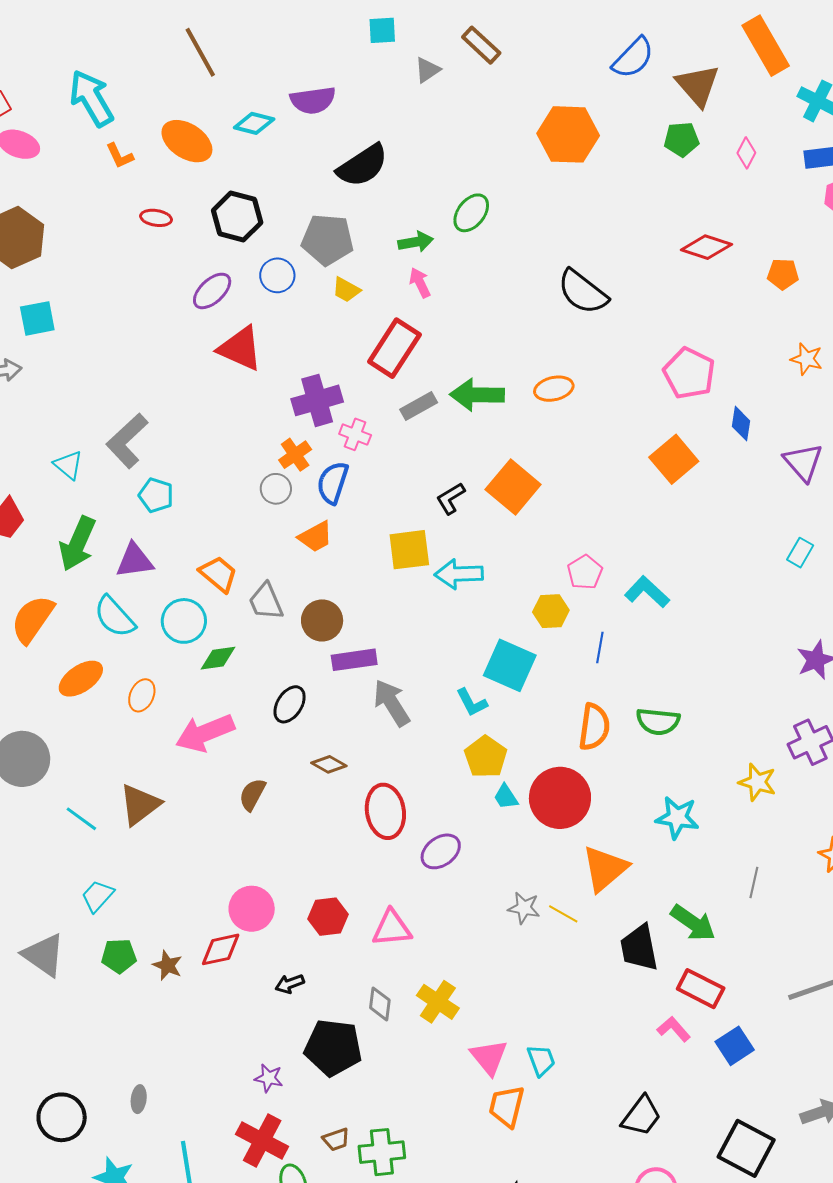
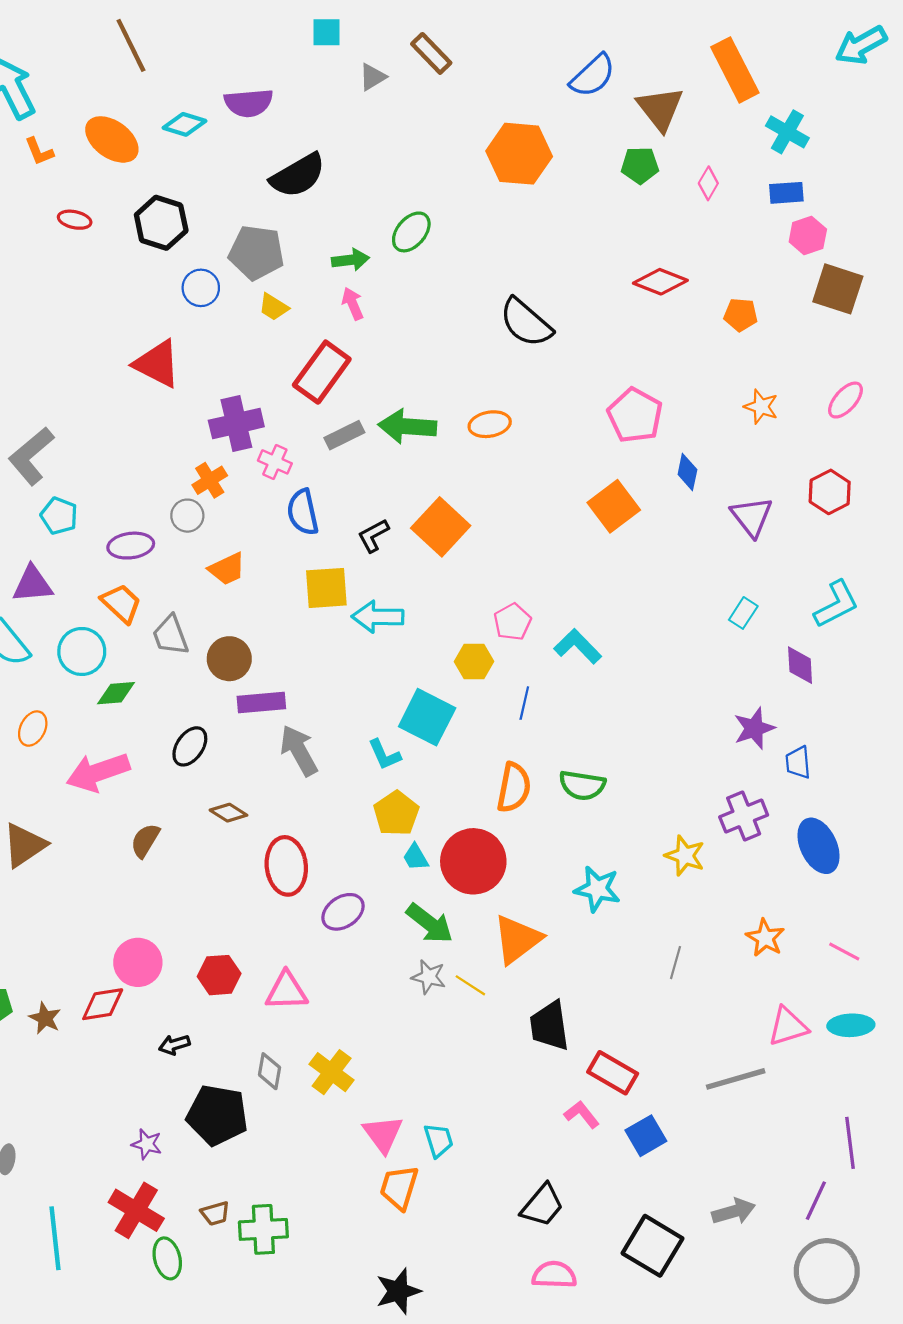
purple ellipse: (212, 291) -> (131, 546), moved, turned 33
blue semicircle: (333, 483) -> (303, 512), moved, turned -33
green arrow: (693, 923) -> (430, 923), moved

